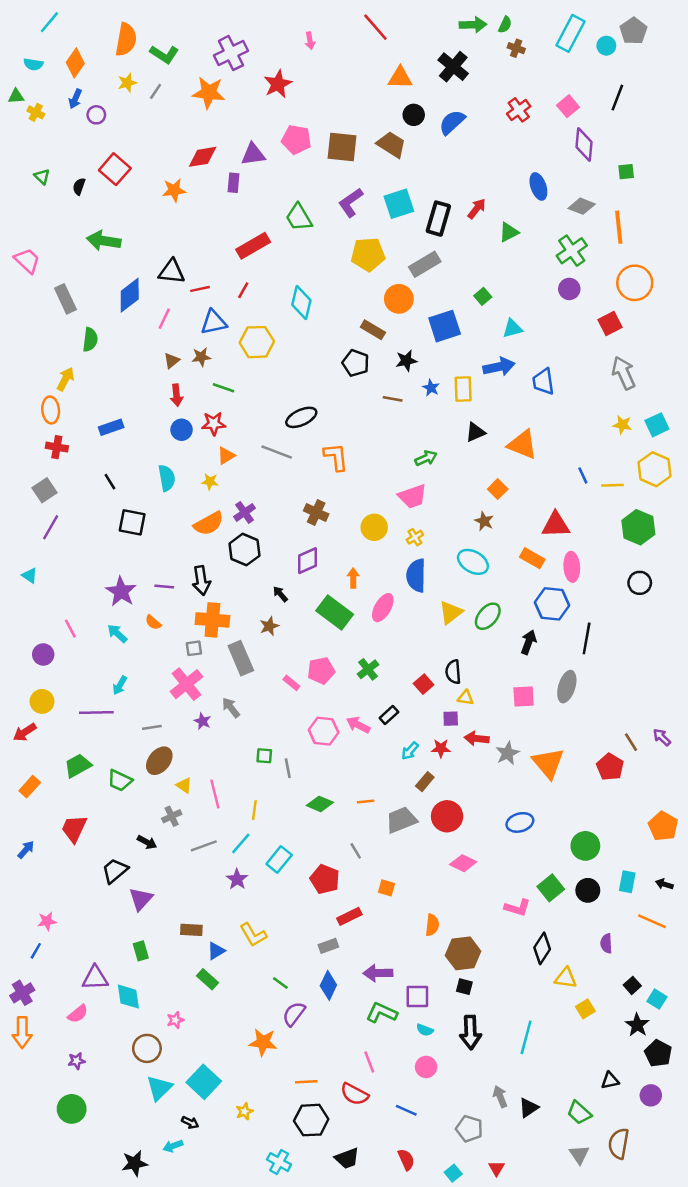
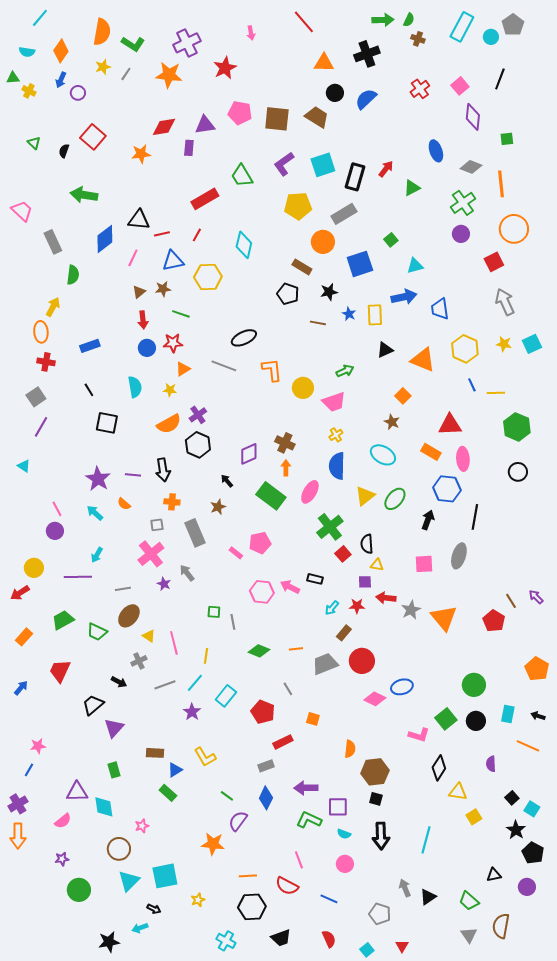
black cross: (453, 67) -> (367, 54), turned 30
yellow hexagon: (654, 469) -> (465, 349), moved
brown cross: (316, 512) -> (285, 443), moved
yellow circle: (374, 527) -> (303, 388), moved
orange cross: (212, 620) -> (172, 502), size x0.6
purple circle: (43, 654) -> (55, 531), moved
green cross: (368, 669) -> (330, 527), moved, size x1.5
black rectangle: (389, 715) -> (315, 579), turned 56
blue ellipse: (520, 822) -> (402, 687), moved
cyan square: (204, 1082) -> (165, 876), turned 36
green circle: (72, 1109) -> (79, 890), moved

